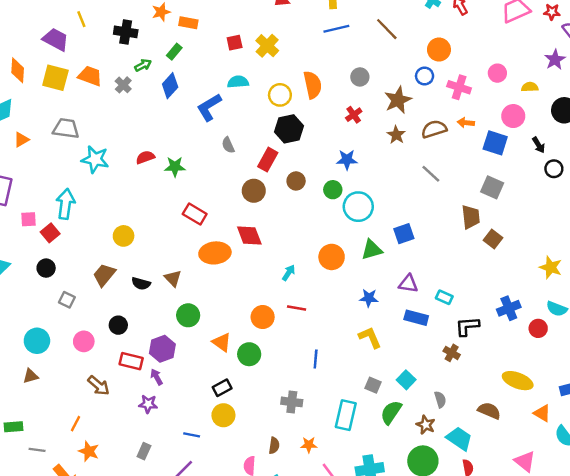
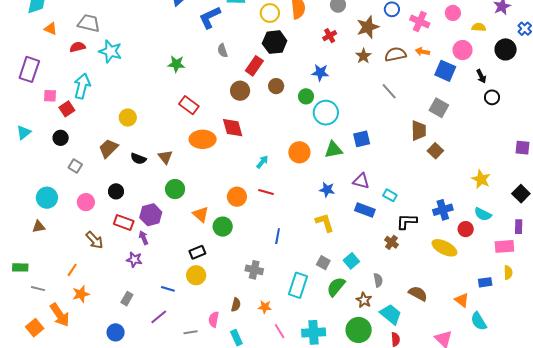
orange triangle: (21, 140) -> (51, 29), turned 48
red semicircle: (145, 157) -> (78, 47), moved
yellow ellipse: (518, 381) -> (444, 248), moved
orange star: (89, 451) -> (81, 294), turned 30

